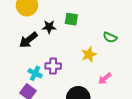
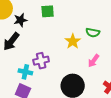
black star: (49, 27) -> (20, 20), moved
green semicircle: (110, 37) -> (93, 33), moved

